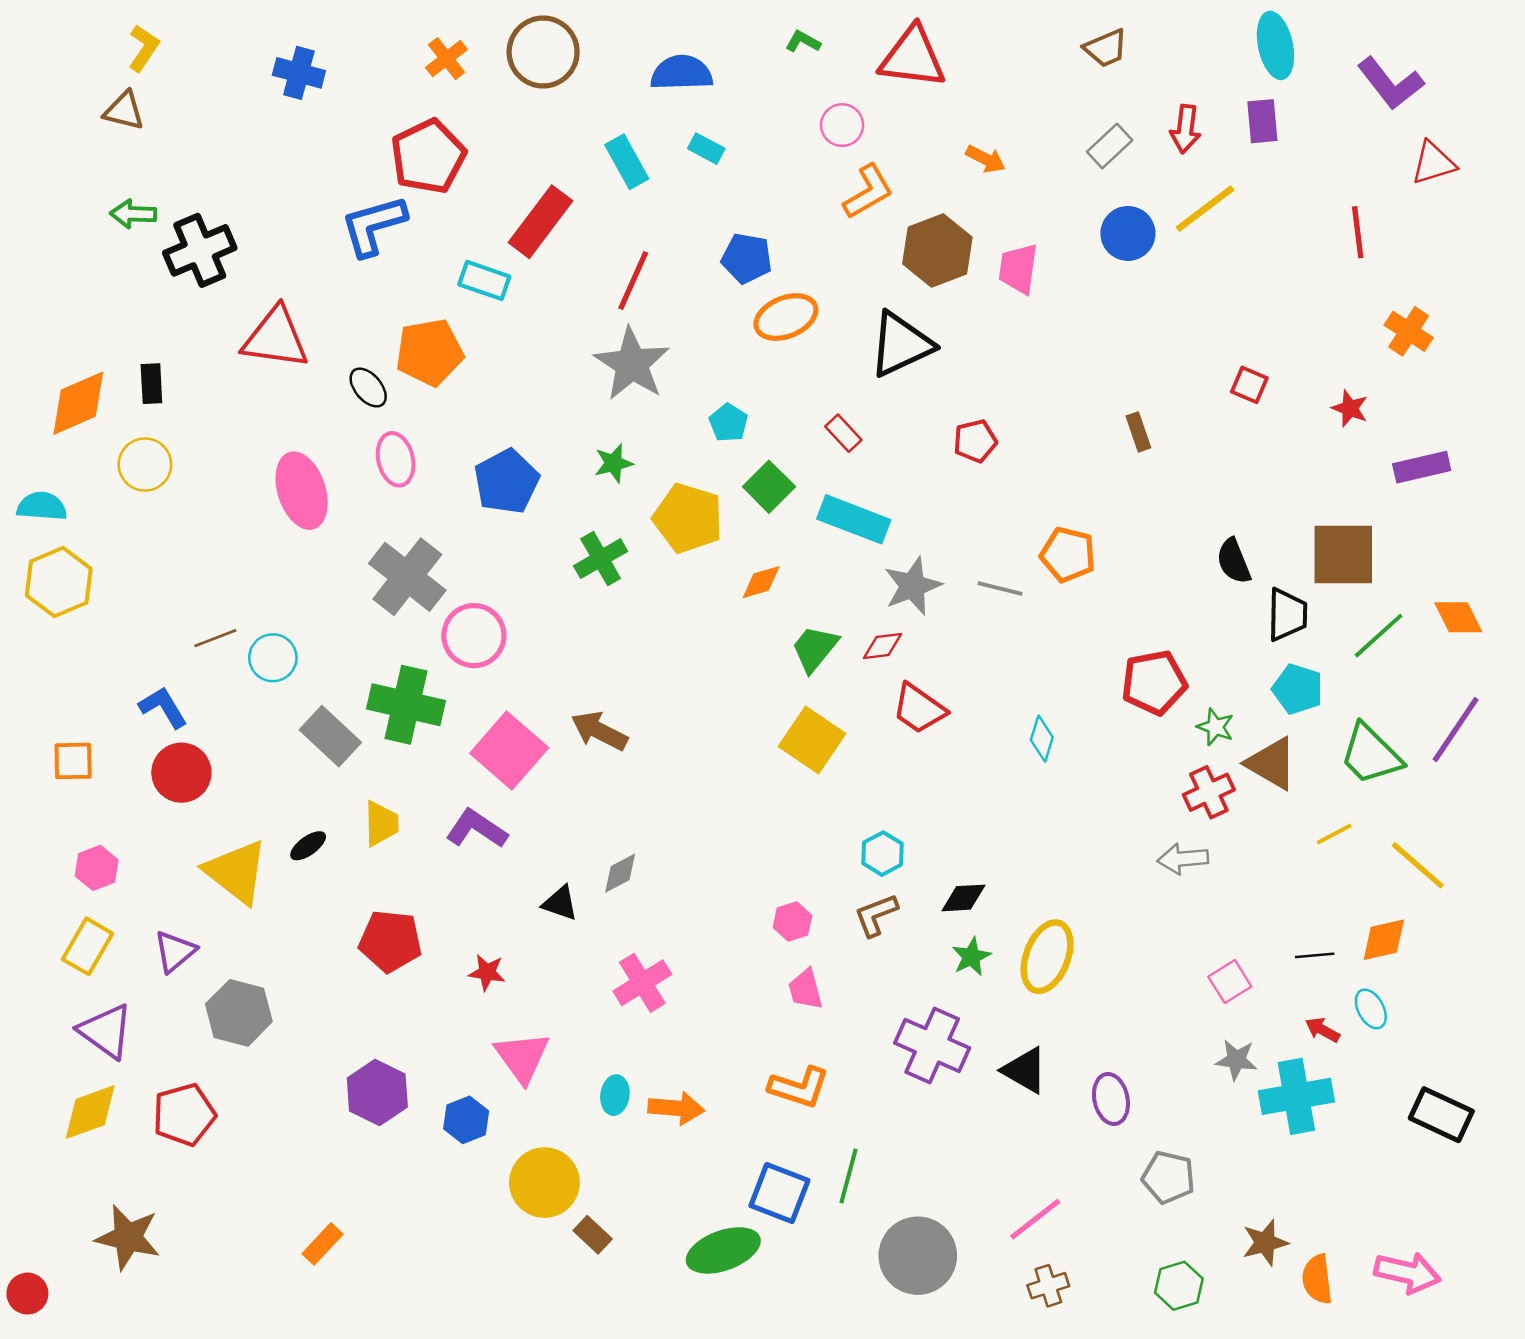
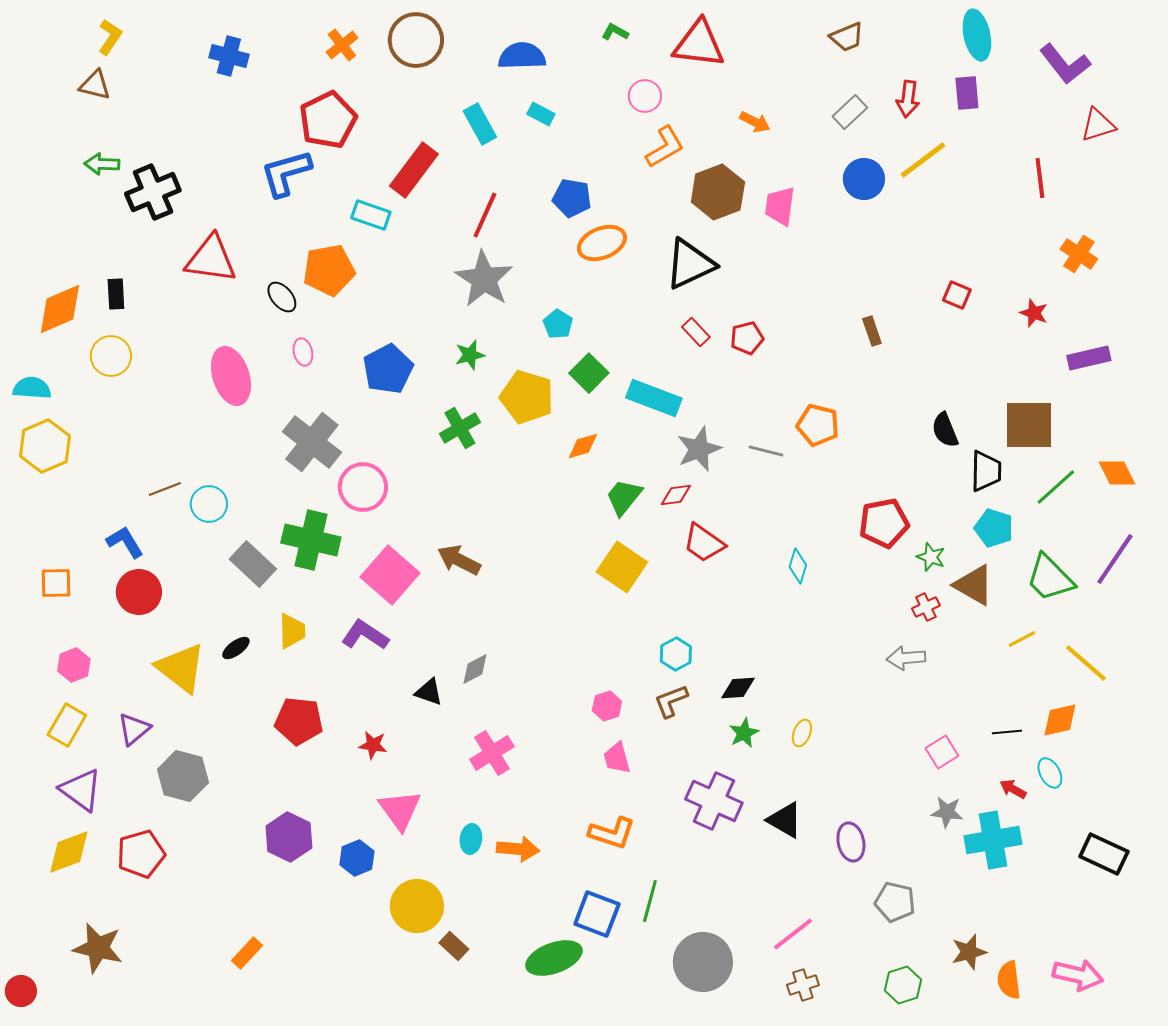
red rectangle: (843, 433) -> (696, 332), moved
pink ellipse: (396, 459) -> (303, 352), size x0.7
red cross: (1209, 792) -> (926, 607), size x0.7
yellow ellipse: (1047, 957) -> (802, 733), size x0.5

